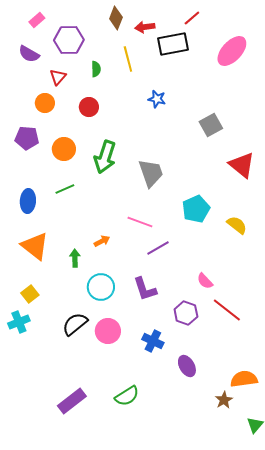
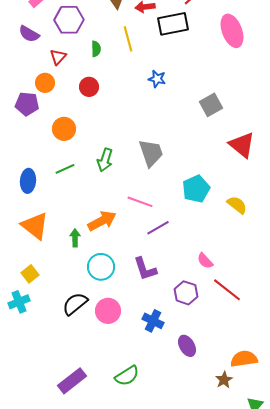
pink ellipse: (232, 51) -> (232, 31), turned -64
purple pentagon: (27, 138) -> (27, 104), moved
green arrow: (105, 157) -> (105, 160), moved, size x0.7
orange arrow: (102, 241) -> (102, 221), size x1.8

